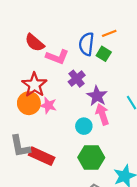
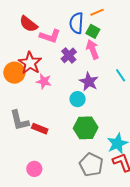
purple star: (97, 96) -> (89, 82), moved
orange circle: (29, 103) -> (14, 73), moved
pink arrow: (102, 114) -> (93, 49), moved
red rectangle: (42, 156) -> (40, 129), size x0.7

